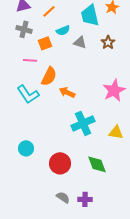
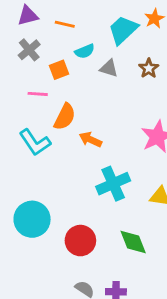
orange line: (49, 11) -> (65, 24), turned 56
cyan trapezoid: (90, 15) -> (123, 30), turned 60
gray cross: (24, 29) -> (29, 50), turned 35
cyan circle: (26, 148) -> (32, 219), size x1.6

